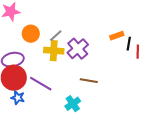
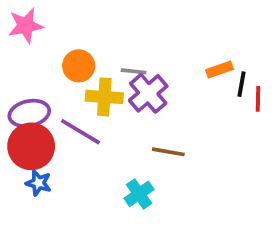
orange circle: (31, 34) -> (79, 66), moved
gray line: (56, 36) -> (134, 71), moved, turned 48
purple line: (41, 84) -> (80, 132), moved

